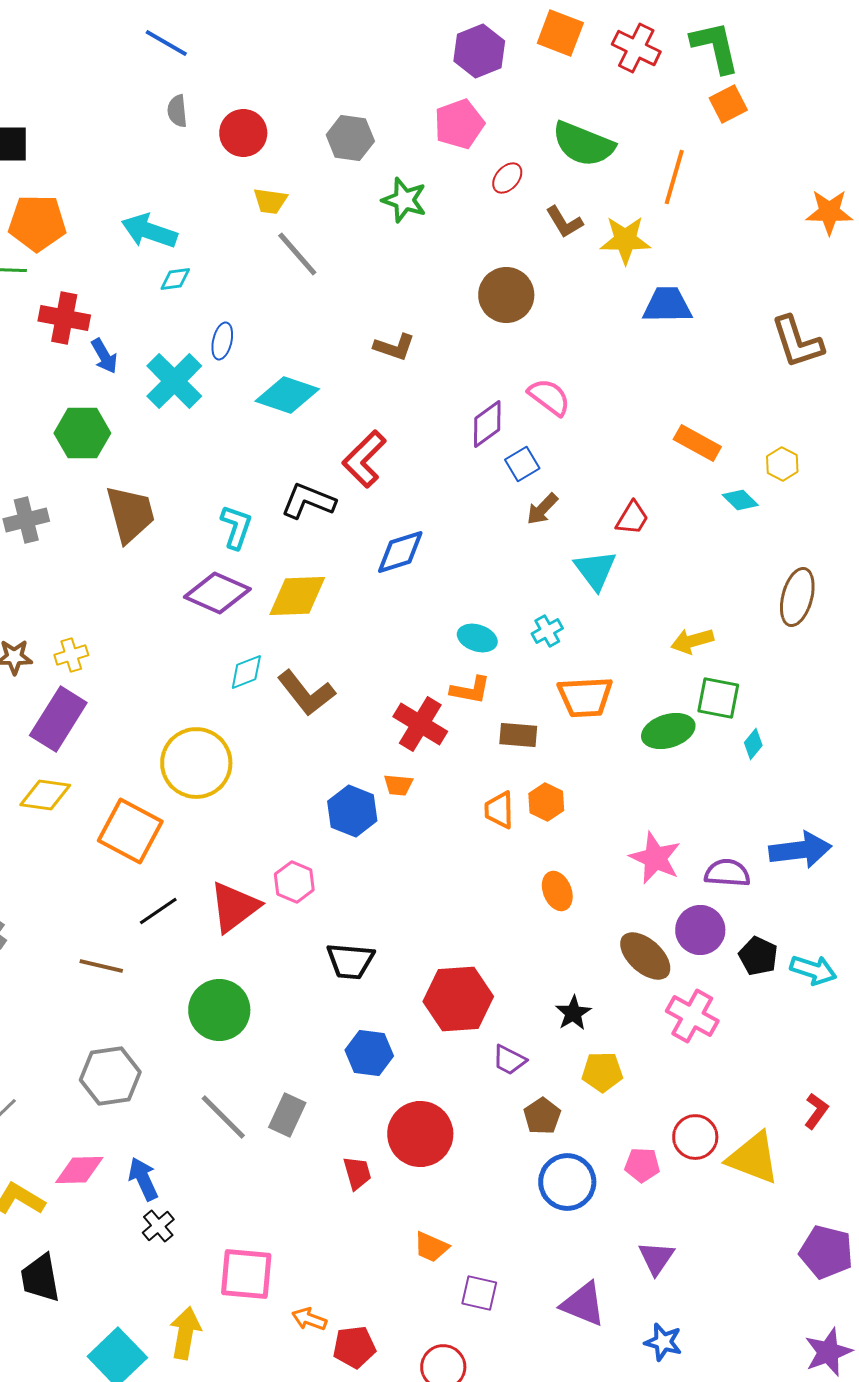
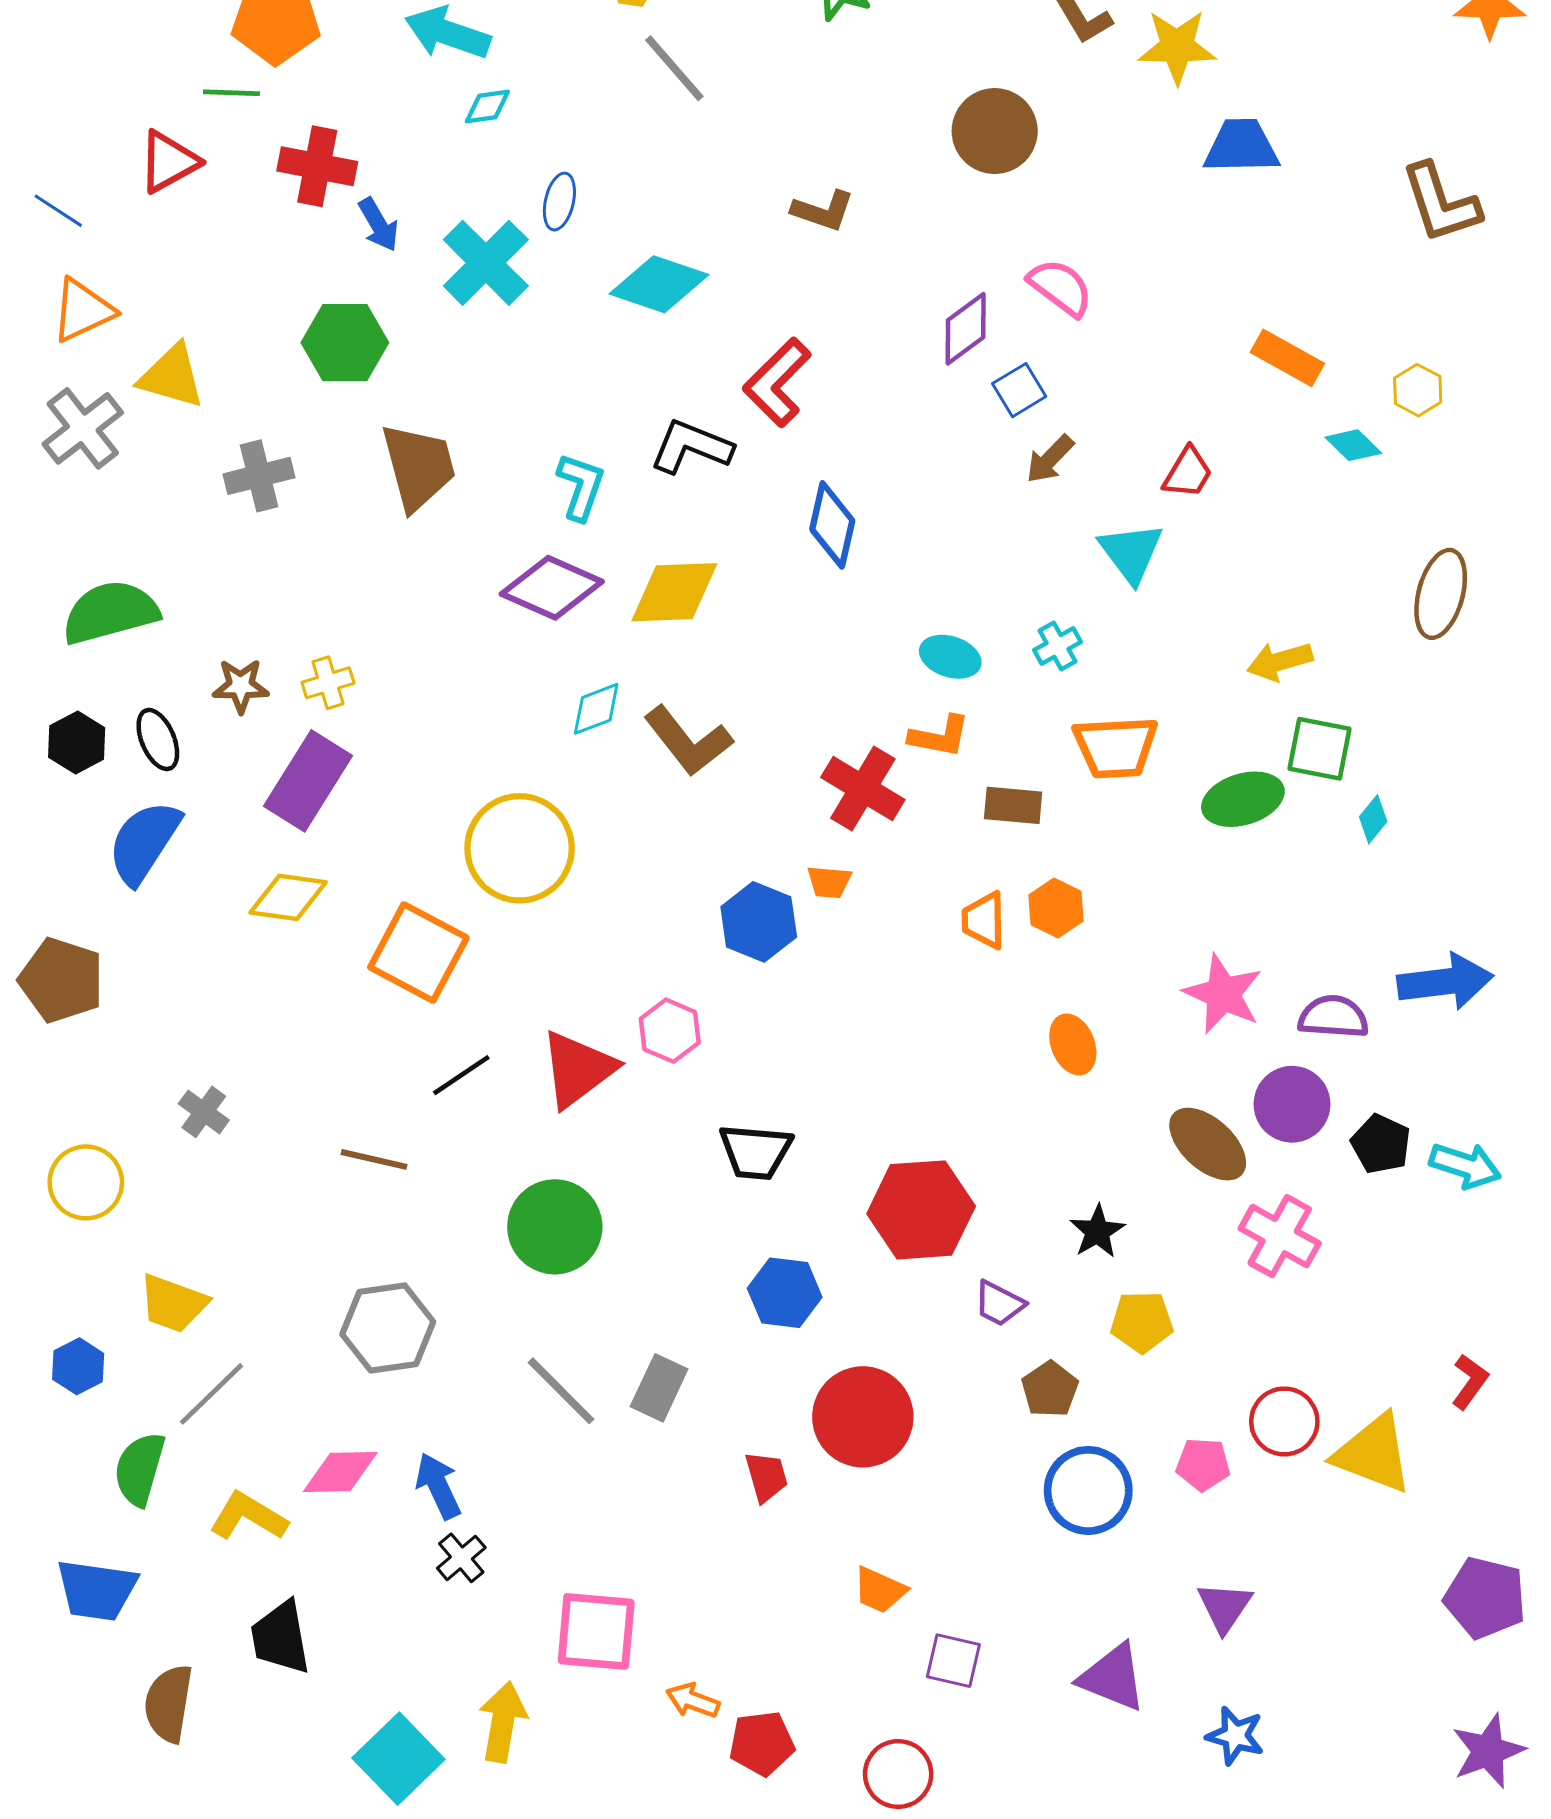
blue diamond: (400, 552) -> (832, 525), turned -60

